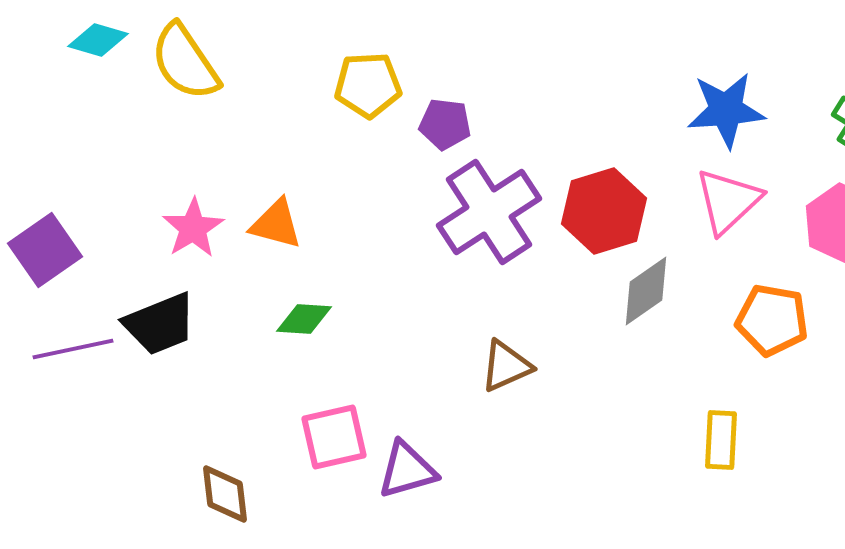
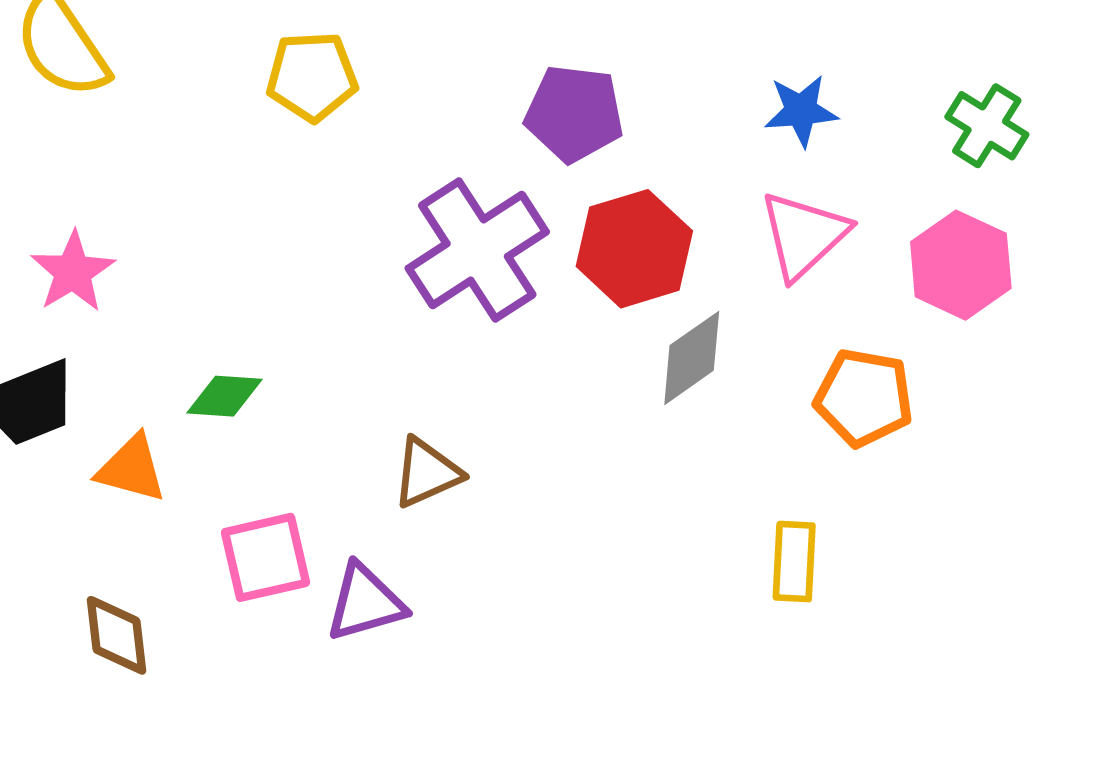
blue star: (726, 110) -> (801, 111), size x0.7
purple pentagon: (445, 124) -> (574, 113), moved, size x1.4
orange triangle: (276, 224) -> (132, 469), moved
brown triangle: (506, 366) -> (427, 473), moved

